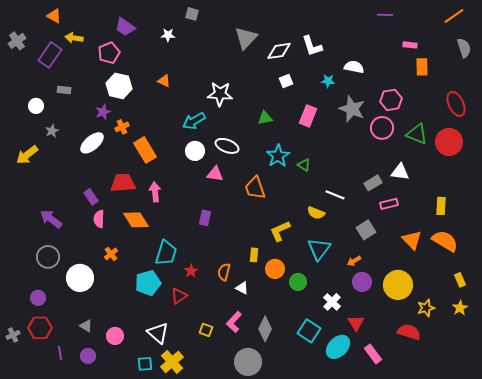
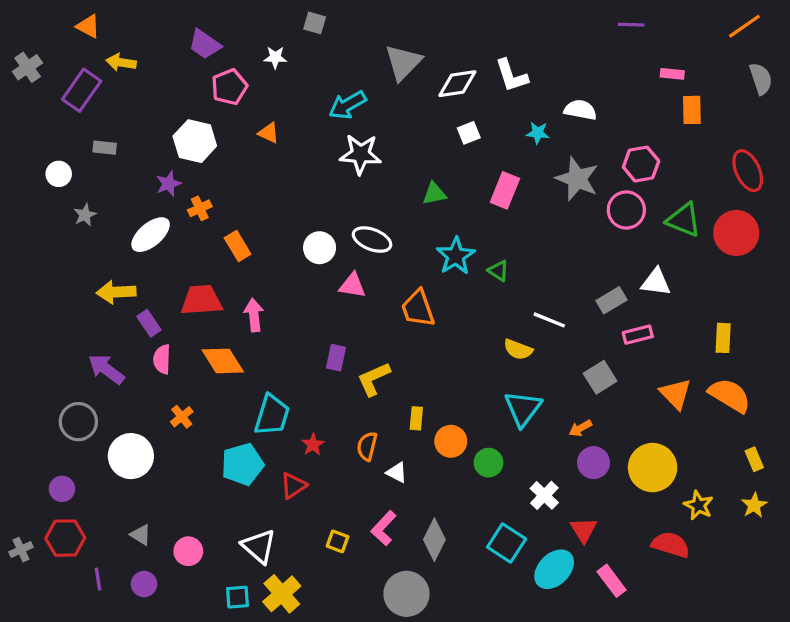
pink pentagon: (109, 53) -> (229, 87), moved
cyan arrow: (194, 121) -> (347, 105), moved
orange rectangle: (145, 150) -> (238, 246), size x0.7
yellow arrow: (27, 155) -> (116, 292), moved, turned 35
purple arrow: (51, 219) -> (106, 369), moved
yellow L-shape: (280, 231) -> (374, 379), moved
yellow star: (426, 308) -> (698, 505), turned -30

